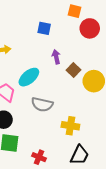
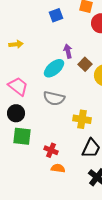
blue square: (44, 28) -> (56, 15), moved, turned -32
cyan ellipse: (29, 77) -> (54, 68), moved

